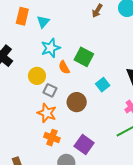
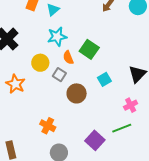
gray square: (50, 90) -> (59, 75), moved
orange star: (47, 113) -> (15, 84), moved
purple square: (84, 144) -> (95, 140), moved

